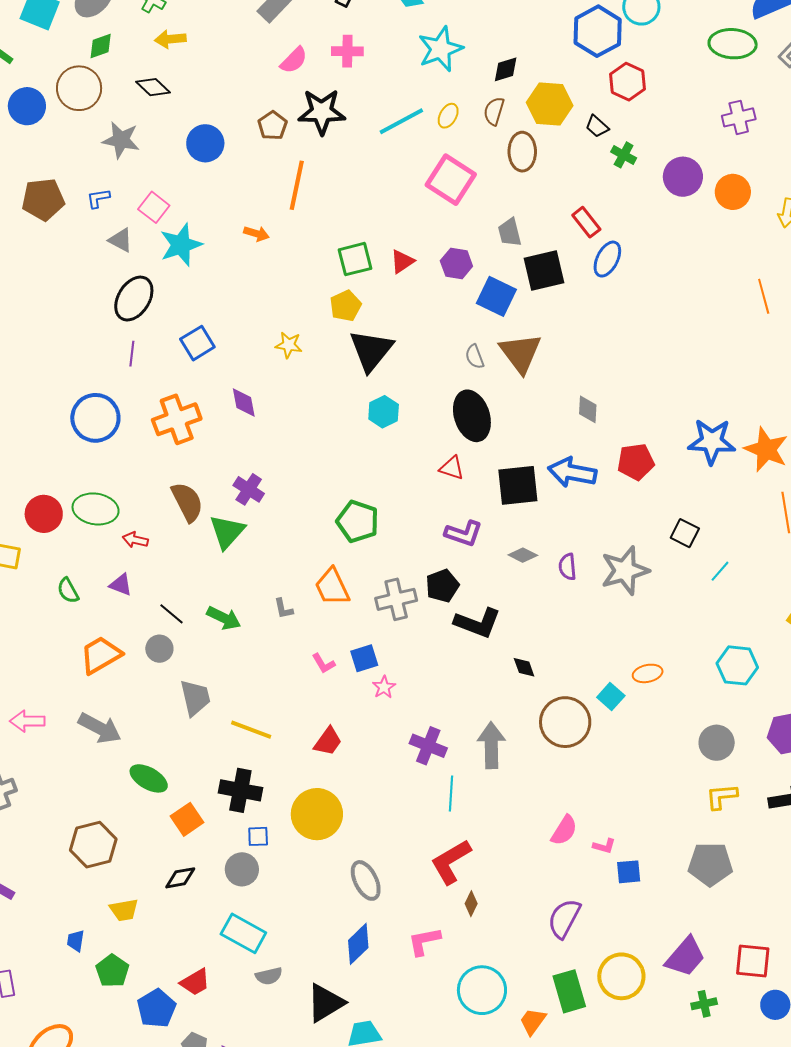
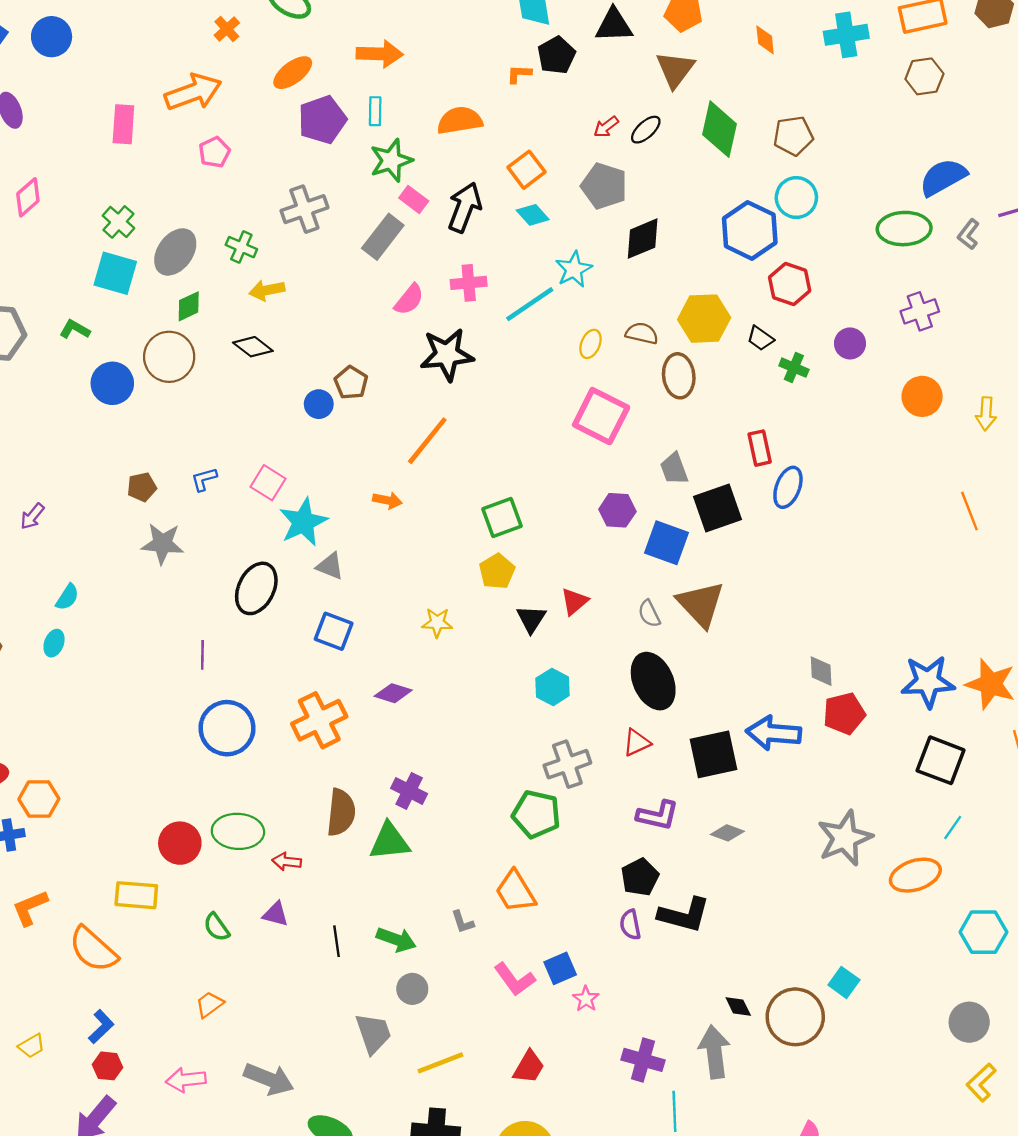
cyan star: (440, 49) -> (574, 269), size x0.7
black diamond: (506, 69) -> (643, 239), moved, size x1.4
brown semicircle: (494, 111) -> (642, 333), turned 92
cyan line: (401, 121) -> (530, 304), moved
brown pentagon: (272, 126) -> (351, 383), moved
gray star: (121, 140) -> (162, 544), moved
blue circle: (205, 143) -> (319, 404), size x0.7
purple circle: (683, 177) -> (850, 343), moved, size x0.7
orange line: (297, 185) -> (427, 441), turned 33
brown pentagon: (43, 199) -> (142, 487), size x0.6
red rectangle: (586, 222) -> (760, 448), turned 32
gray triangle: (121, 240) -> (330, 566), moved
red triangle: (402, 261) -> (575, 601), moved
blue square: (197, 343) -> (334, 631), turned -32
black triangle: (371, 350) -> (531, 619), size x0.6
purple line: (132, 354) -> (202, 655), moved
purple diamond: (244, 403) -> (393, 693), turned -56
gray diamond: (588, 409) -> (821, 671), moved
red triangle: (452, 468) -> (637, 743), turned -36
brown semicircle: (187, 502) -> (341, 812), turned 39
green triangle: (227, 532) -> (390, 841), turned 48
black square: (685, 533) -> (941, 760), moved, size x1.5
purple semicircle: (567, 567) -> (630, 925), moved
gray cross: (396, 599) -> (567, 764), moved
black line: (172, 614) -> (336, 941), turned 48
gray circle: (159, 649) -> (412, 989), moved
orange trapezoid: (101, 655) -> (209, 1004), moved, size x0.6
pink L-shape: (324, 663) -> (515, 979), size x1.5
black diamond: (524, 667) -> (738, 1006), moved
orange ellipse: (648, 673) -> (915, 875), moved, size x1.5
yellow line: (251, 730) -> (440, 1063), turned -36
yellow L-shape: (722, 796) -> (981, 1082), turned -32

